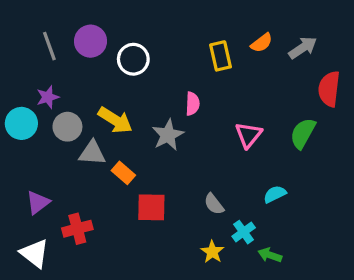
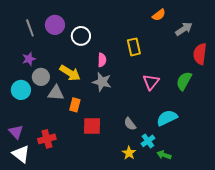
orange semicircle: (262, 43) -> (159, 15), moved
yellow rectangle: (221, 56) -> (134, 47), moved
pink semicircle: (193, 104) -> (102, 60), moved
cyan circle: (21, 123) -> (21, 90), moved
gray star: (168, 135) -> (102, 82), turned -30
orange rectangle: (123, 173) -> (75, 105), turned 64
cyan semicircle: (275, 194) -> (167, 118), size x1.5
purple triangle: (38, 202) -> (16, 132), moved, turned -35

